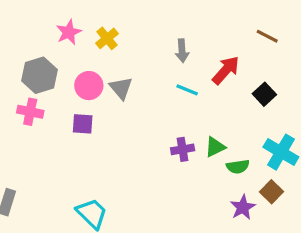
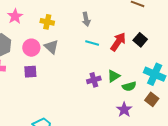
yellow cross: (107, 38) -> (47, 22), moved, turned -32
red arrow: (226, 70) -> (118, 42), moved
purple star: (243, 207) -> (124, 110), moved

